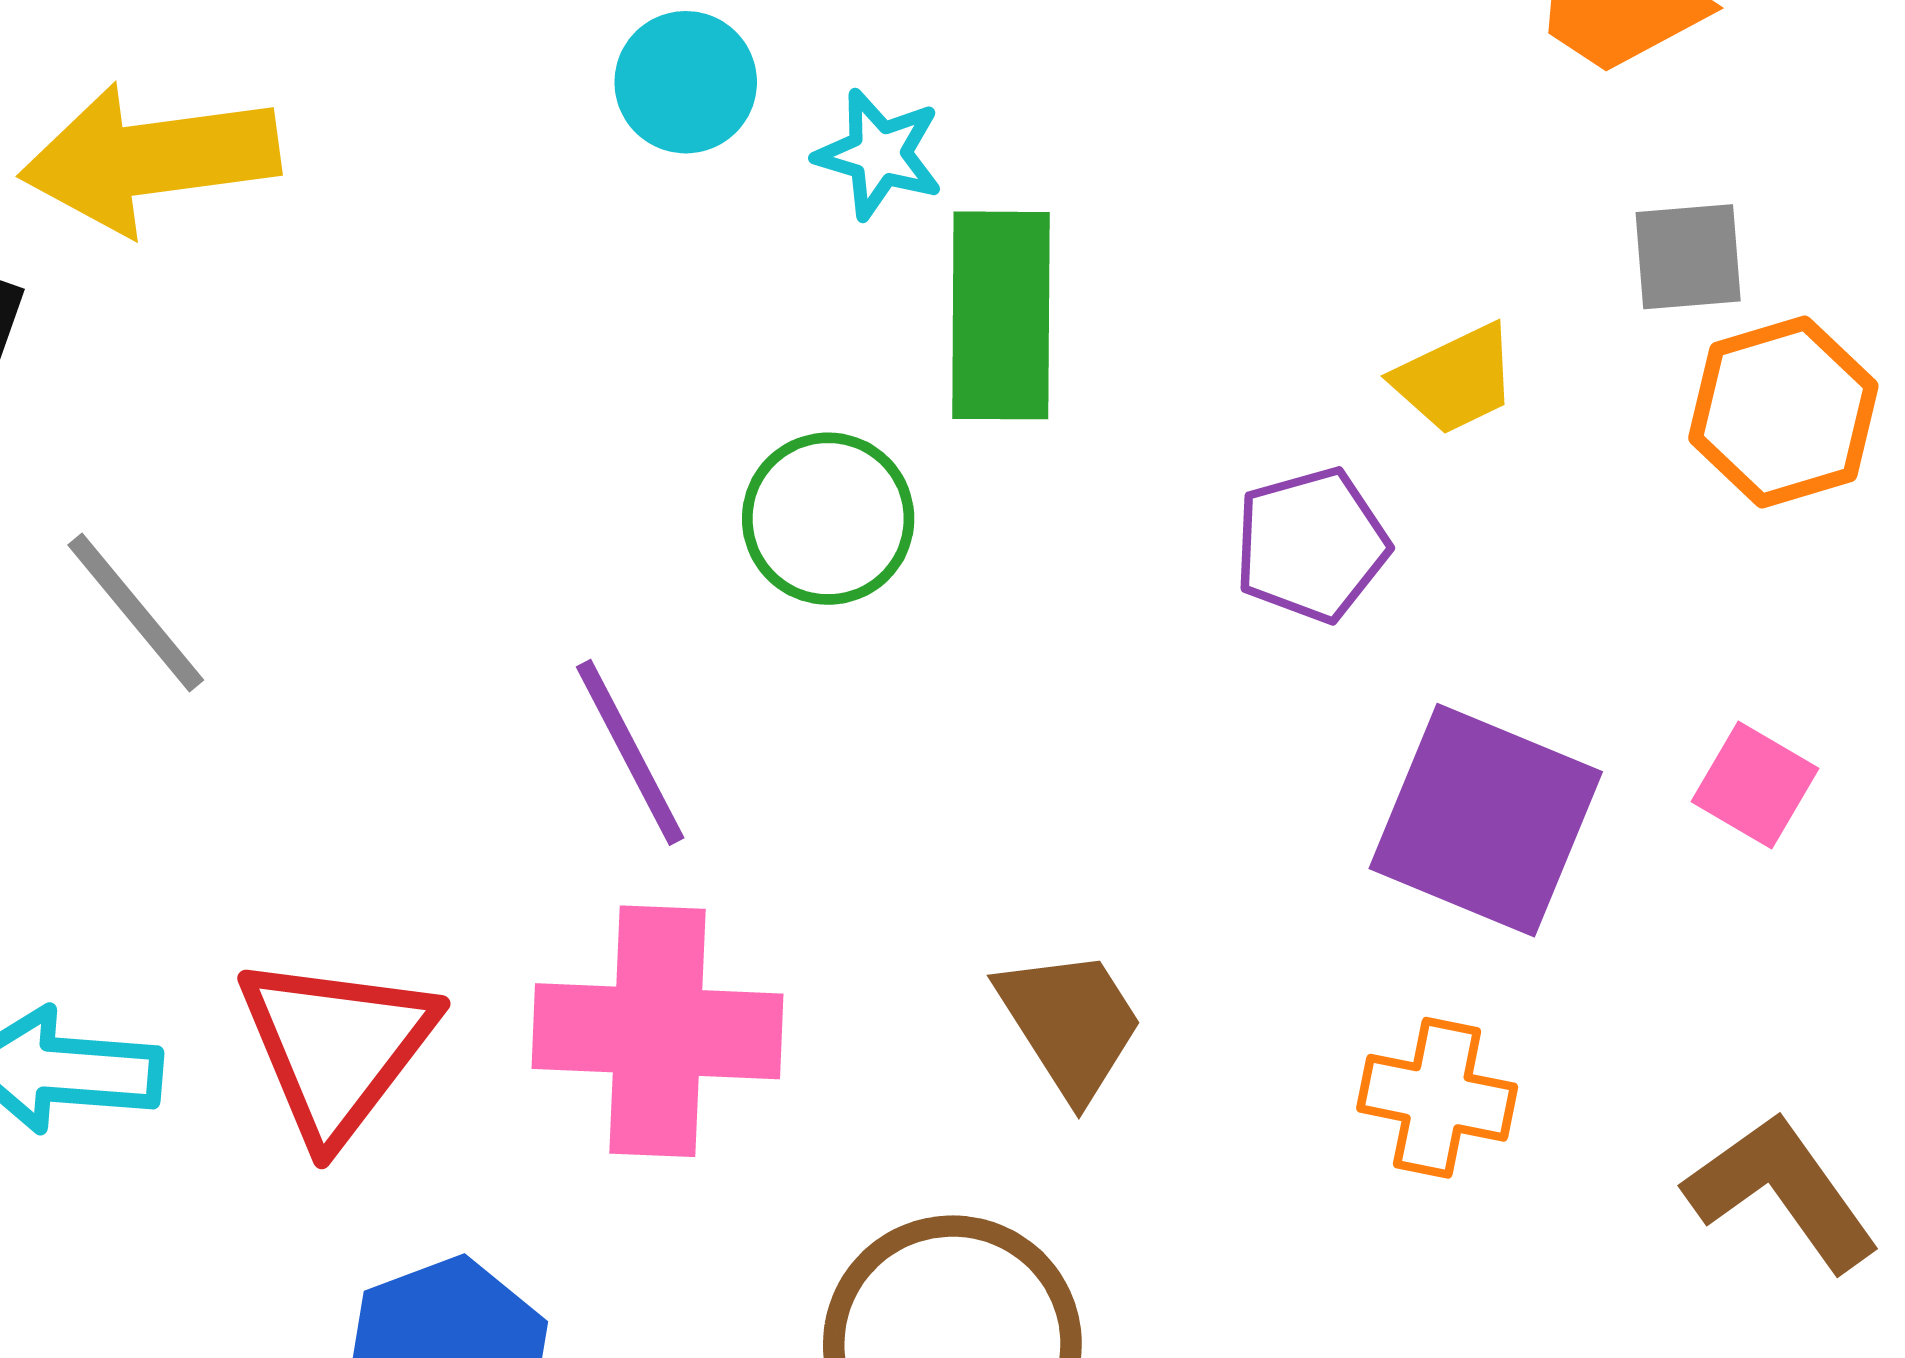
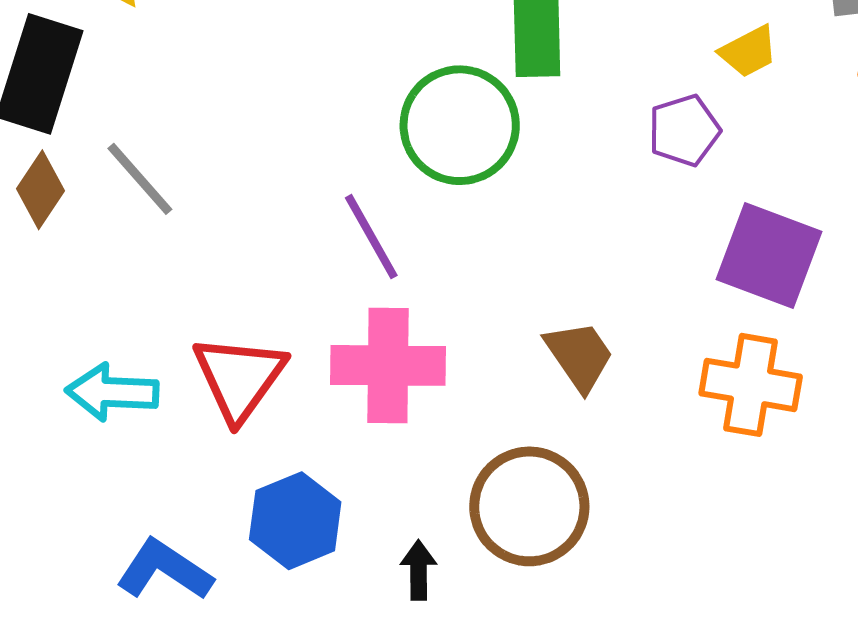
green circle: (828, 519) -> (460, 125), size x1.5
orange cross: (1437, 1098) -> (751, 385), size x1.4

